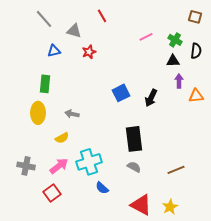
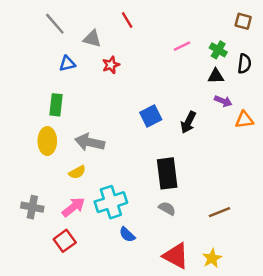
purple arrow: (179, 81) -> (223, 101), turned 112
gray arrow: (72, 114) -> (90, 142), size x1.6

